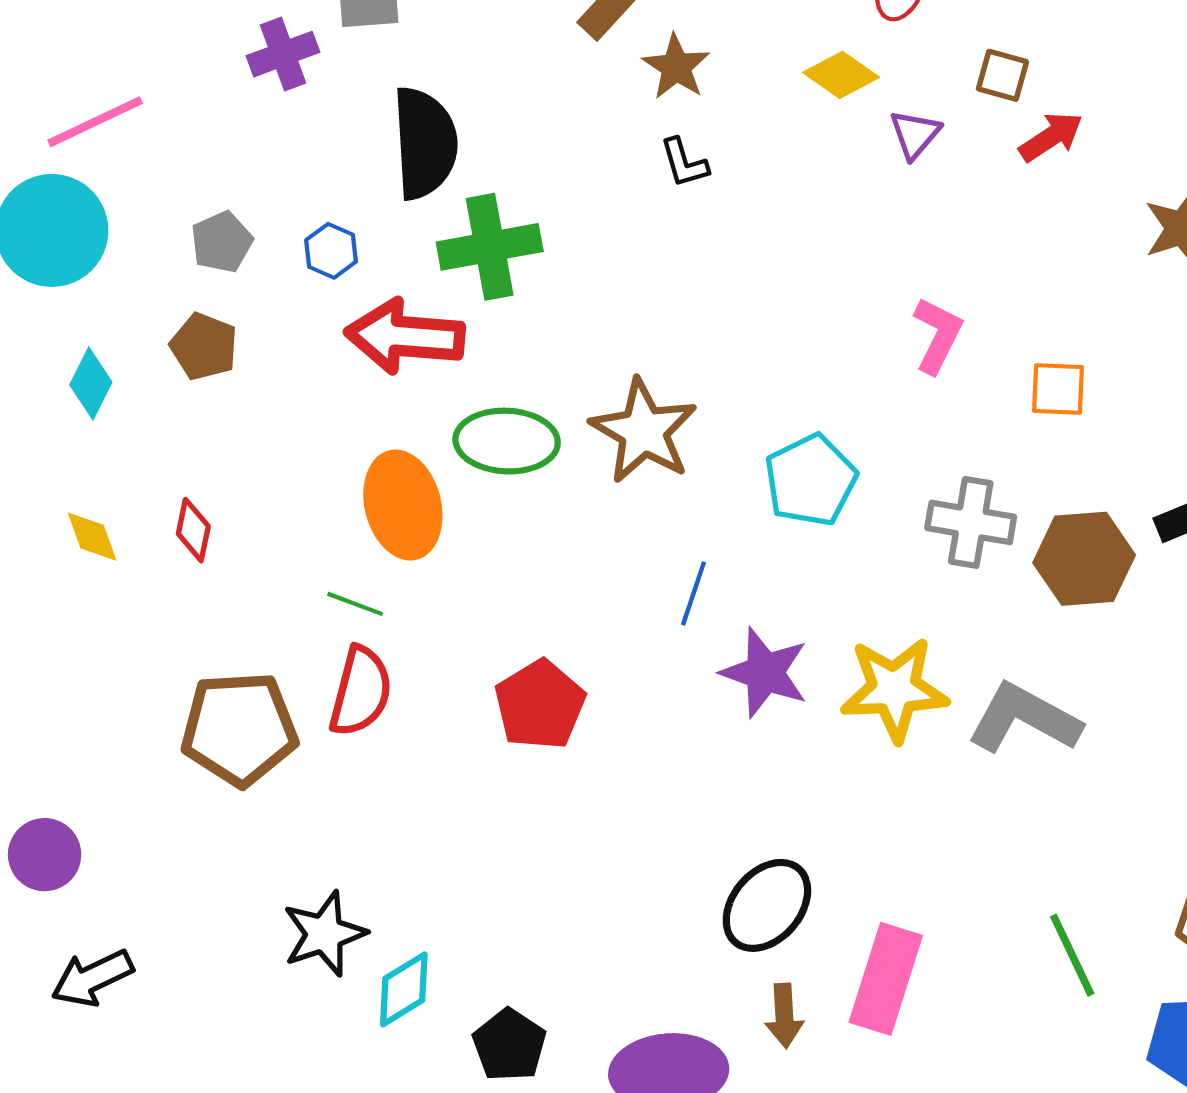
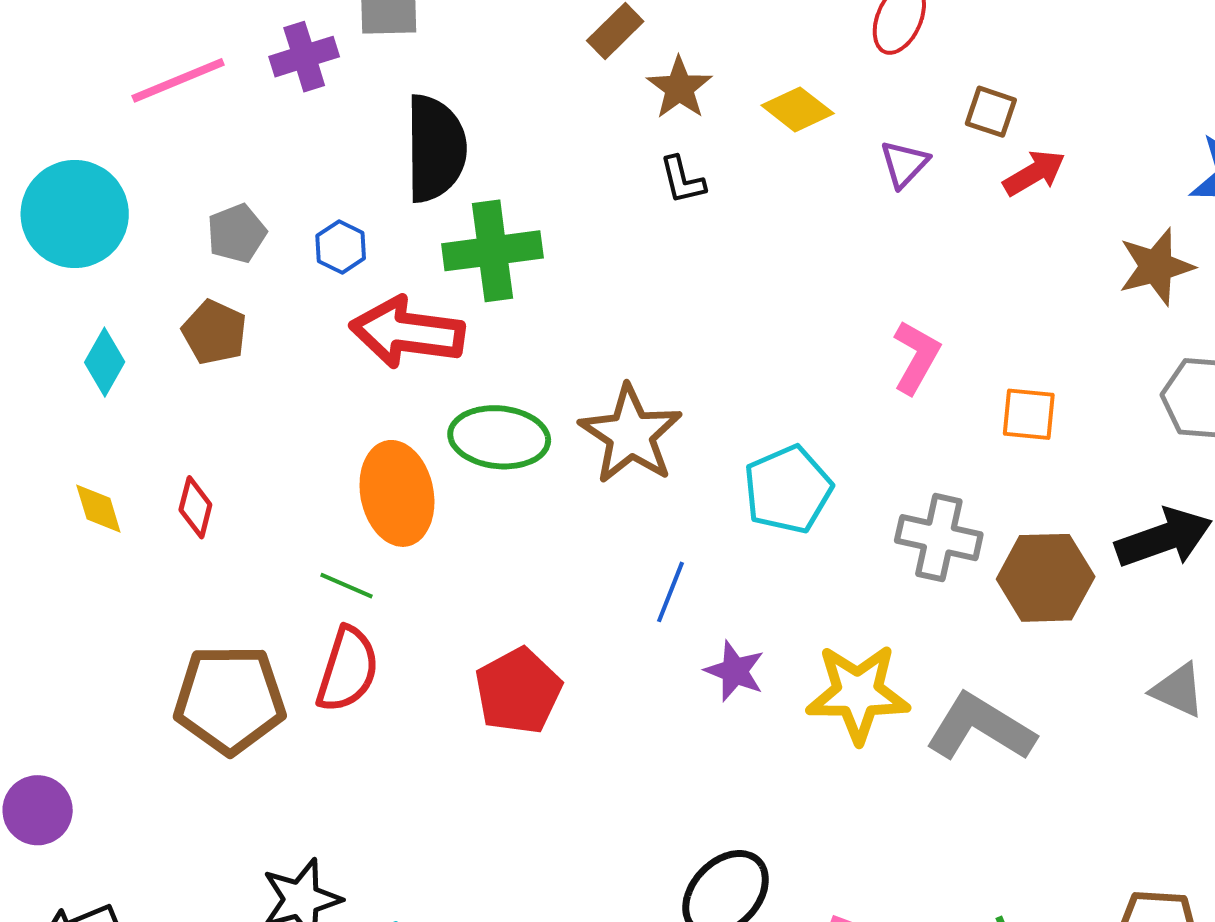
yellow diamond: (841, 75) -> (798, 109), moved
pink line: (95, 122) -> (178, 80), moved
purple star: (765, 673) -> (735, 671), size x0.7

